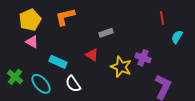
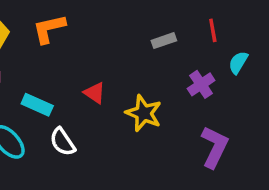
gray rectangle: (106, 33) -> (164, 41), moved
purple cross: (143, 58) -> (201, 84), moved, turned 35

